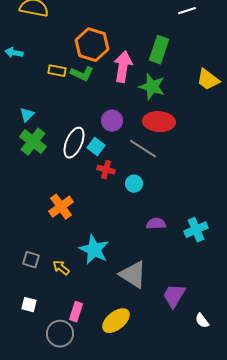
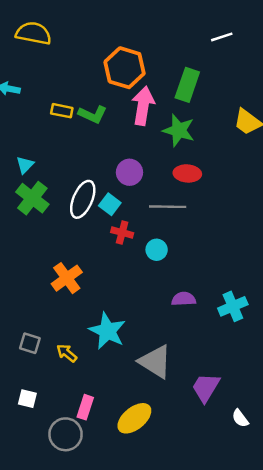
orange hexagon: (92, 45) -> (125, 68), moved
red ellipse: (159, 122) -> (187, 173), size x0.7
gray line: (143, 149) -> (168, 207), turned -32

